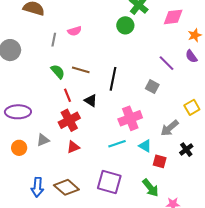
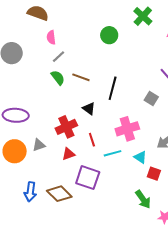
green circle: (125, 25) -> (109, 35), moved
pink semicircle: (74, 31) -> (51, 37), moved, turned 96
gray line: (54, 40) -> (59, 57), moved, turned 32
red line: (67, 95) -> (92, 140), moved
orange circle: (19, 148) -> (15, 151), size x1.5
purple square: (109, 182) -> (88, 178), moved

